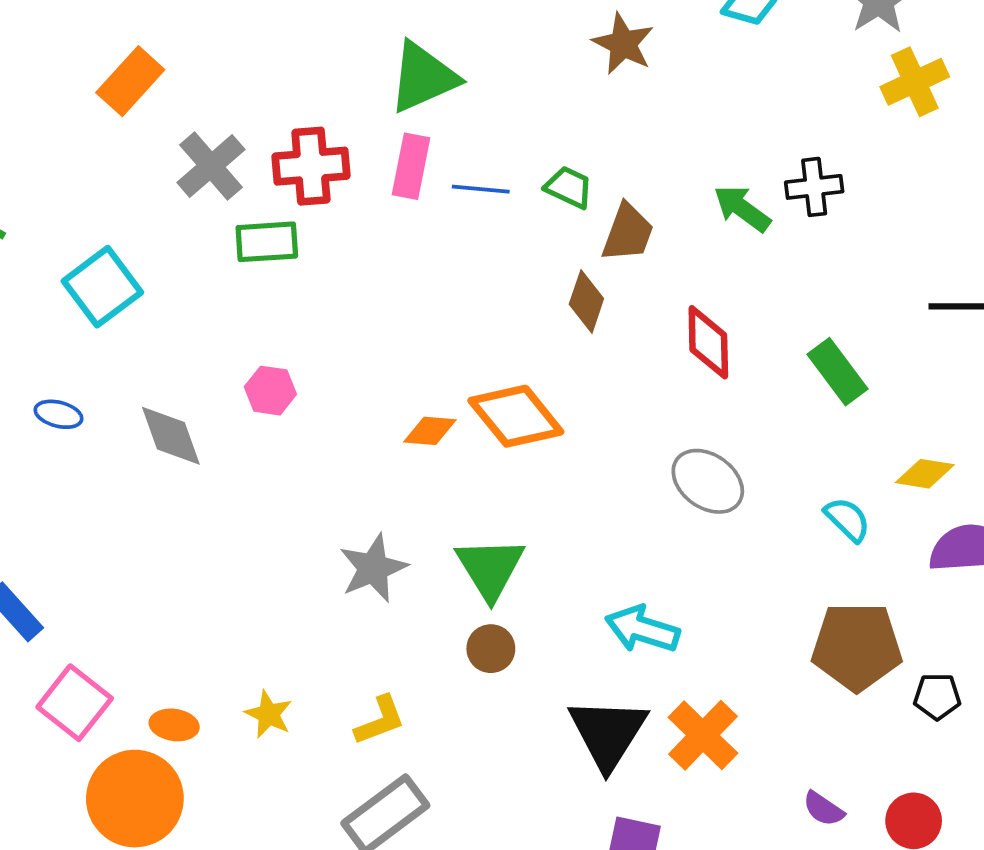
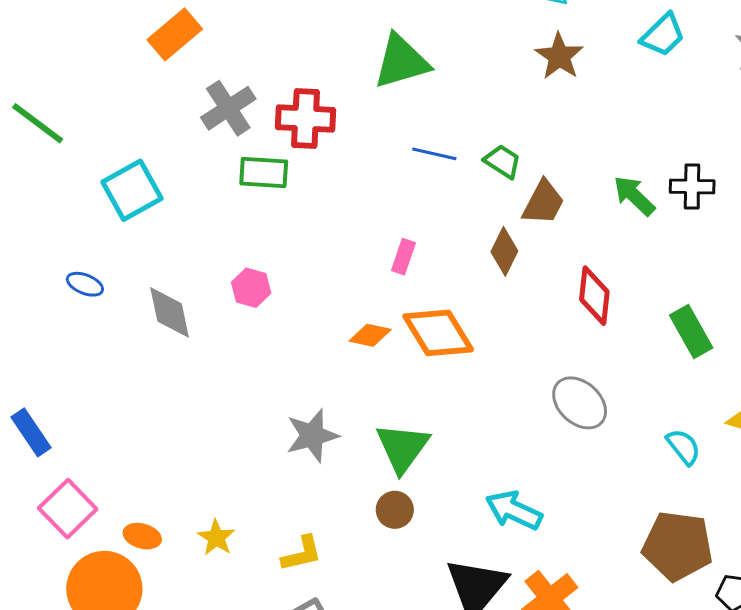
pink rectangle: (411, 166) -> (403, 257), moved, size x0.7

